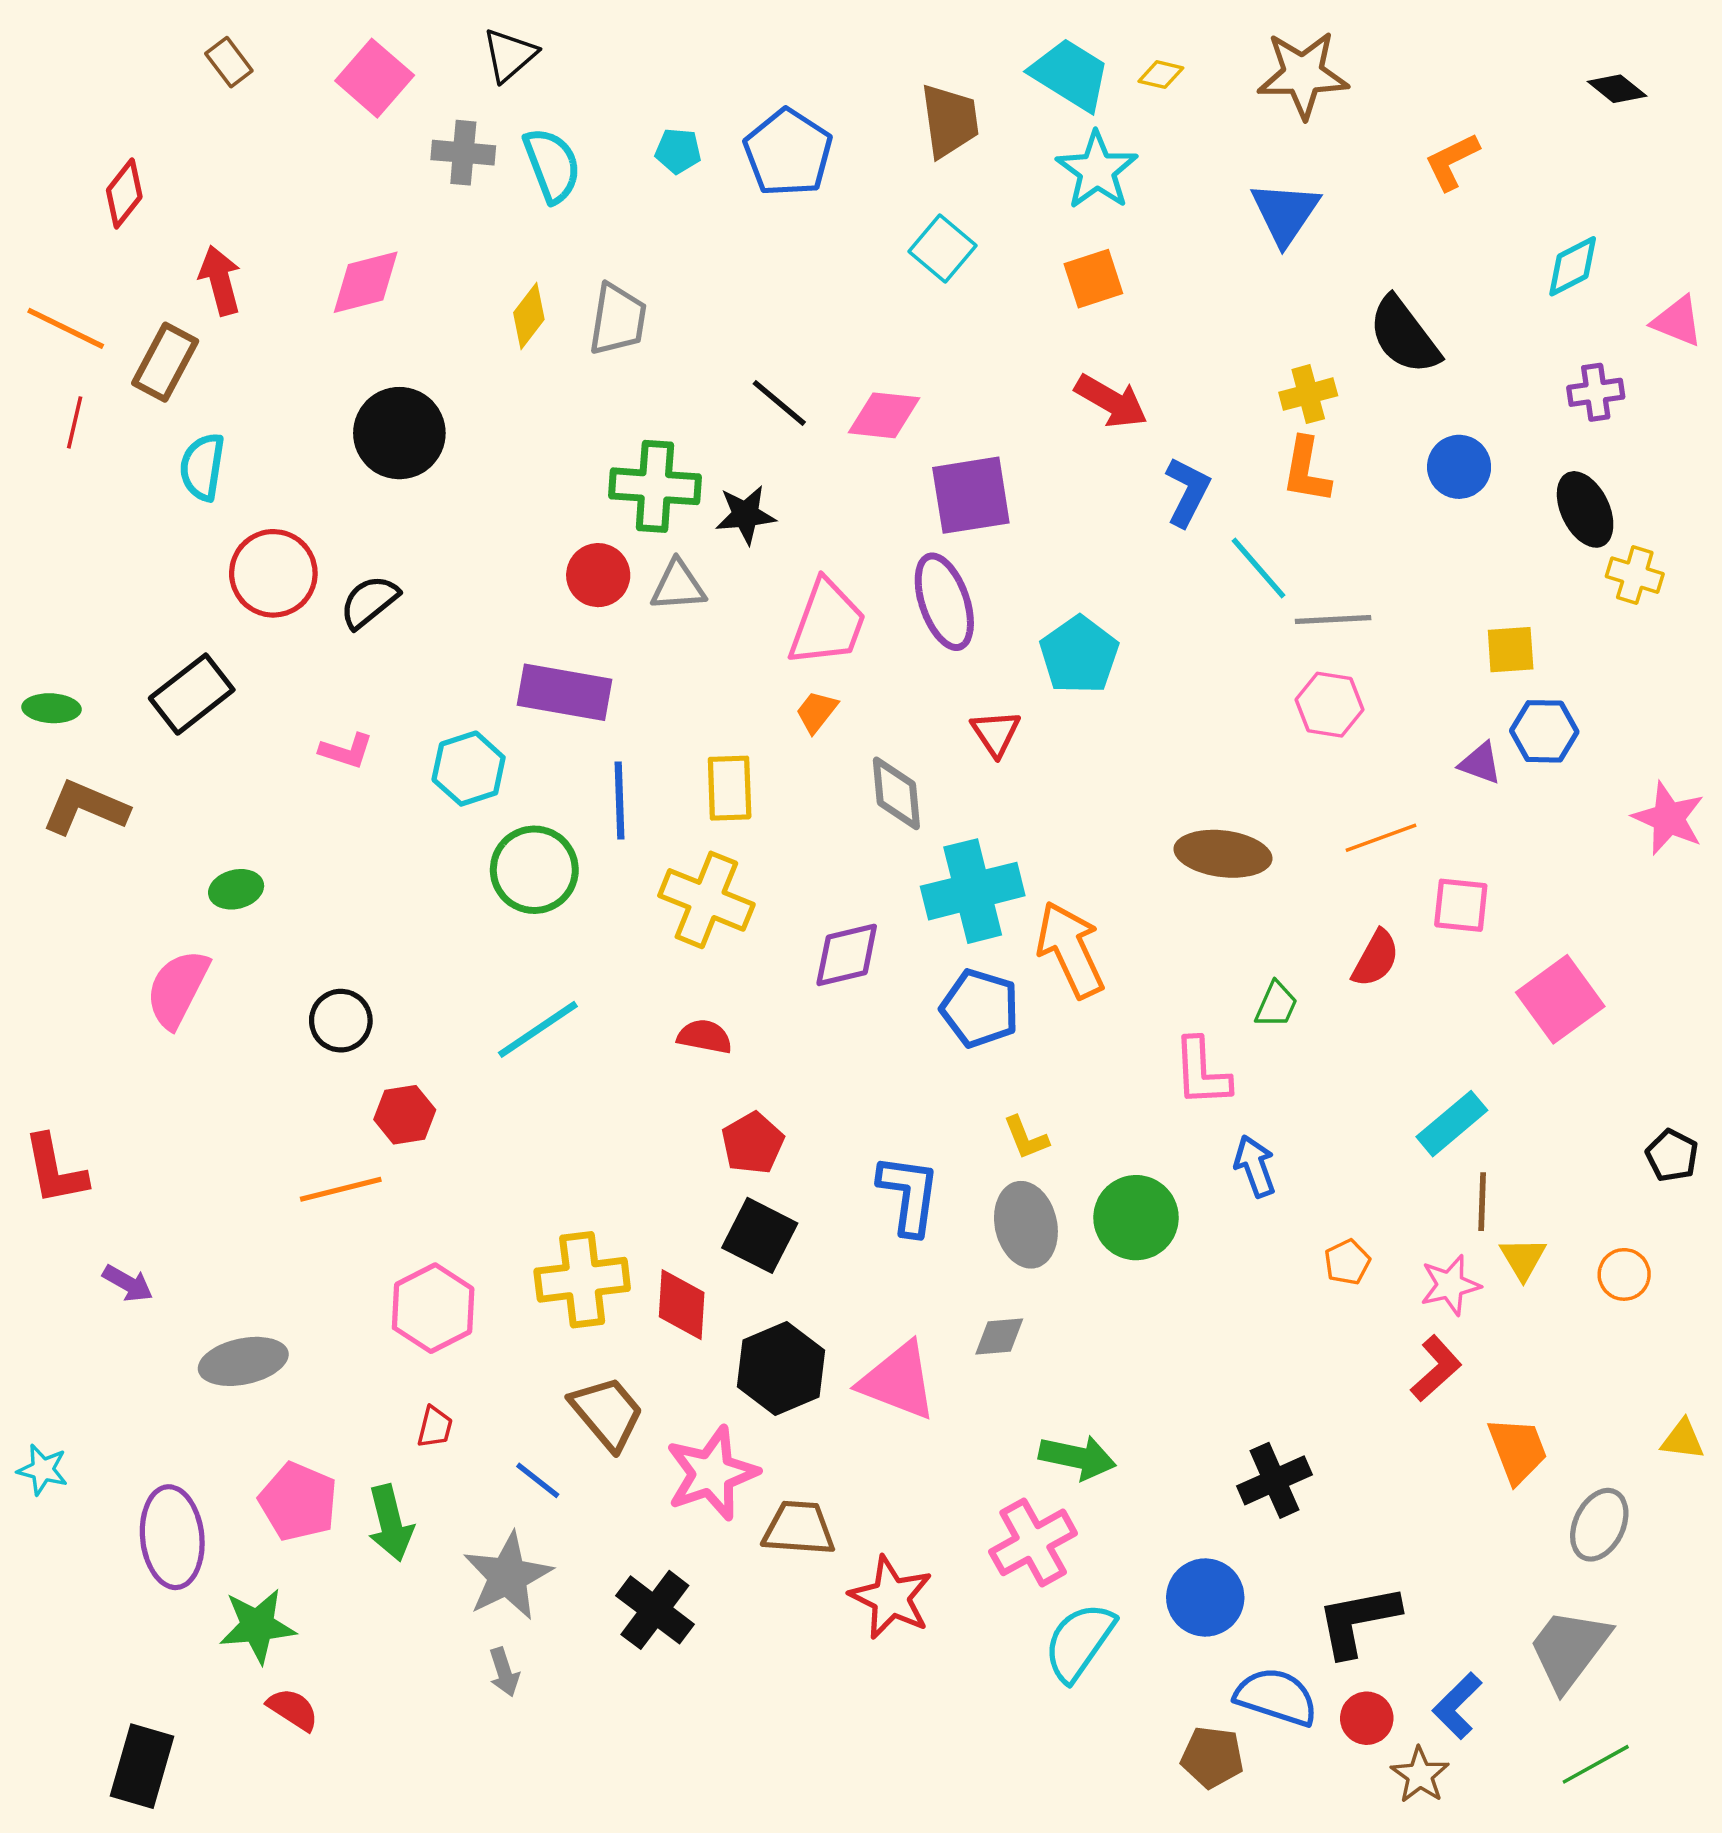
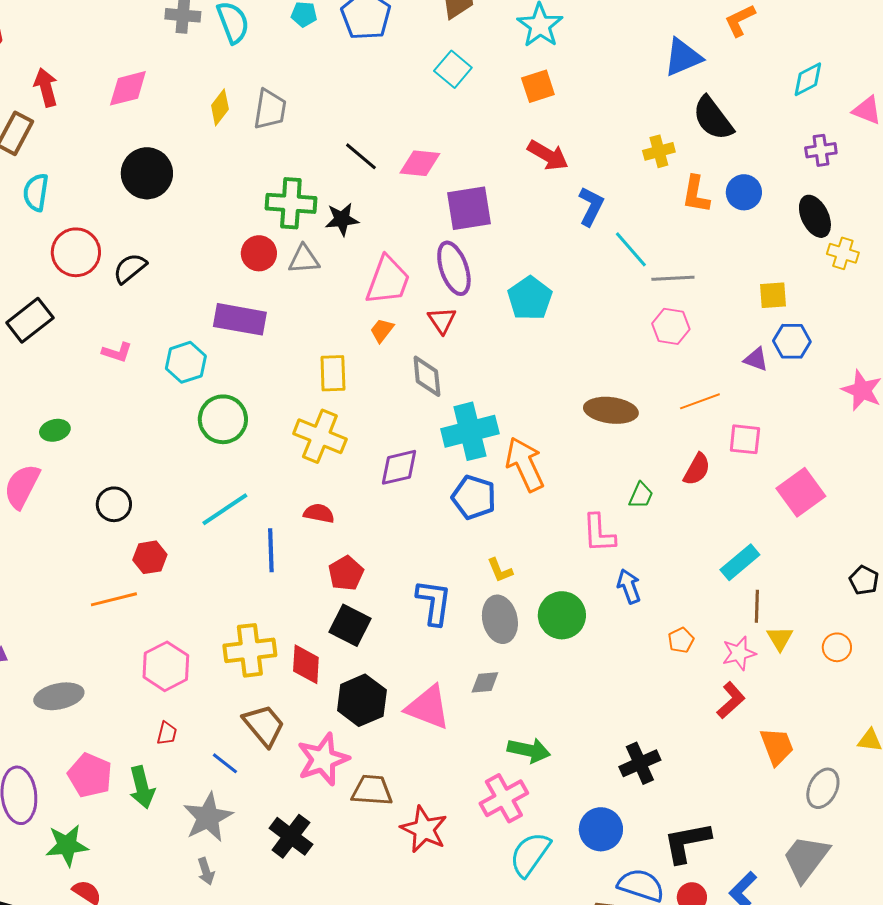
blue triangle: (1285, 213) -> (683, 57), moved, turned 33
orange L-shape: (1306, 470) -> (696, 194), moved
red triangle: (996, 733) -> (442, 320), moved
blue line: (619, 801) -> (271, 550), moved

